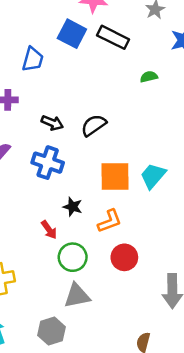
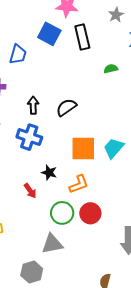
black rectangle: (113, 37) -> (82, 37), turned 50
black arrow: (52, 123) -> (33, 105), turned -114
green circle: (73, 257) -> (62, 213), moved

